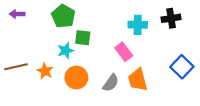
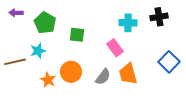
green pentagon: (63, 16) -> (45, 23), moved
cyan star: (66, 51) -> (38, 51), moved
orange star: (45, 71) -> (48, 80), moved

